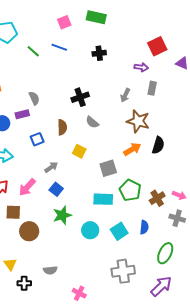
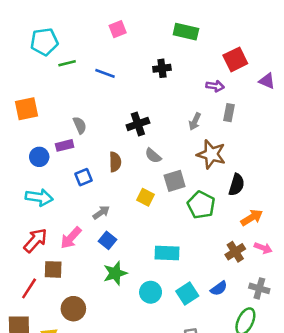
green rectangle: (96, 17) -> (186, 32), moved
blue line: (59, 47) -> (105, 73), moved
green line: (33, 51) -> (67, 63), moved, turned -56
orange arrow: (132, 149) -> (252, 218), moved
yellow square: (79, 151) -> (145, 197), moved
gray square: (108, 168) -> (175, 181), moved
green pentagon: (130, 190) -> (201, 205), moved
gray cross: (177, 218) -> (259, 288), moved
blue semicircle: (144, 227) -> (219, 288), turned 48
brown circle: (29, 231) -> (73, 309), moved

